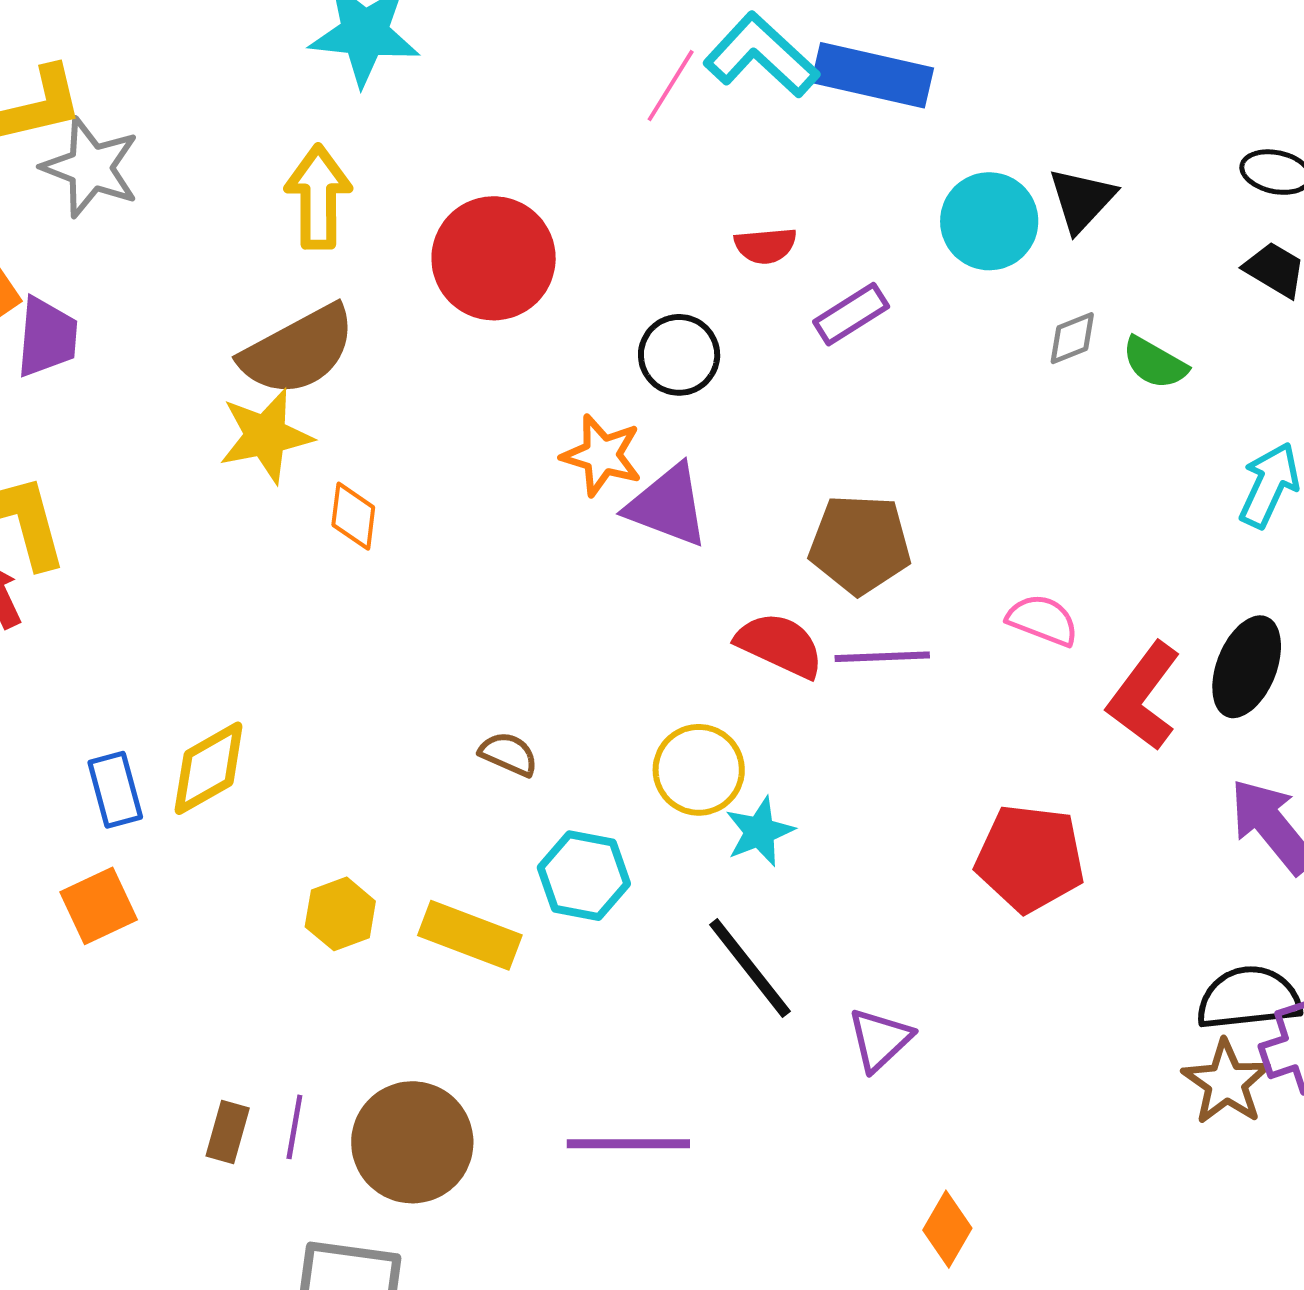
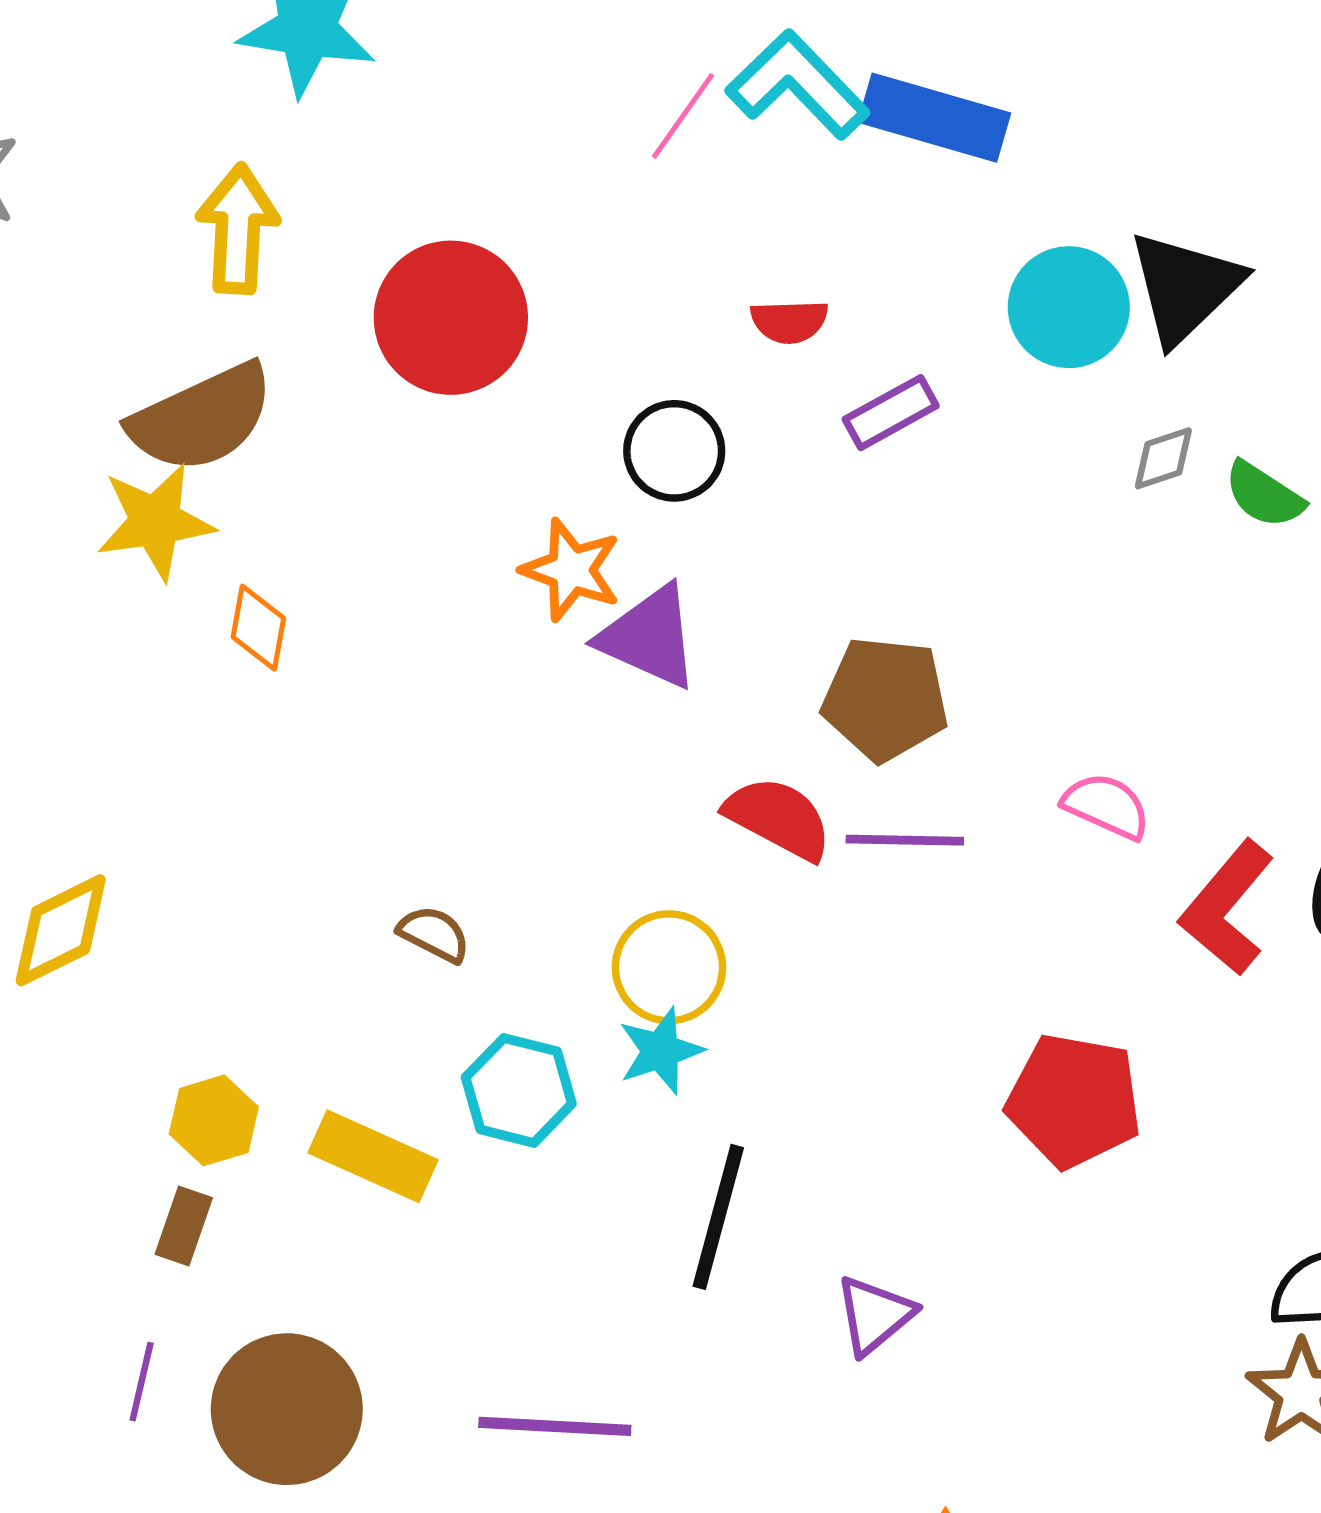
black triangle: (1082, 200) -> (1185, 287), size x1.4
cyan star: (760, 832) -> (661, 1051), moved
black line: (750, 968) -> (718, 1217), turned 50
brown rectangle: (228, 1132) -> (184, 1226), moved

